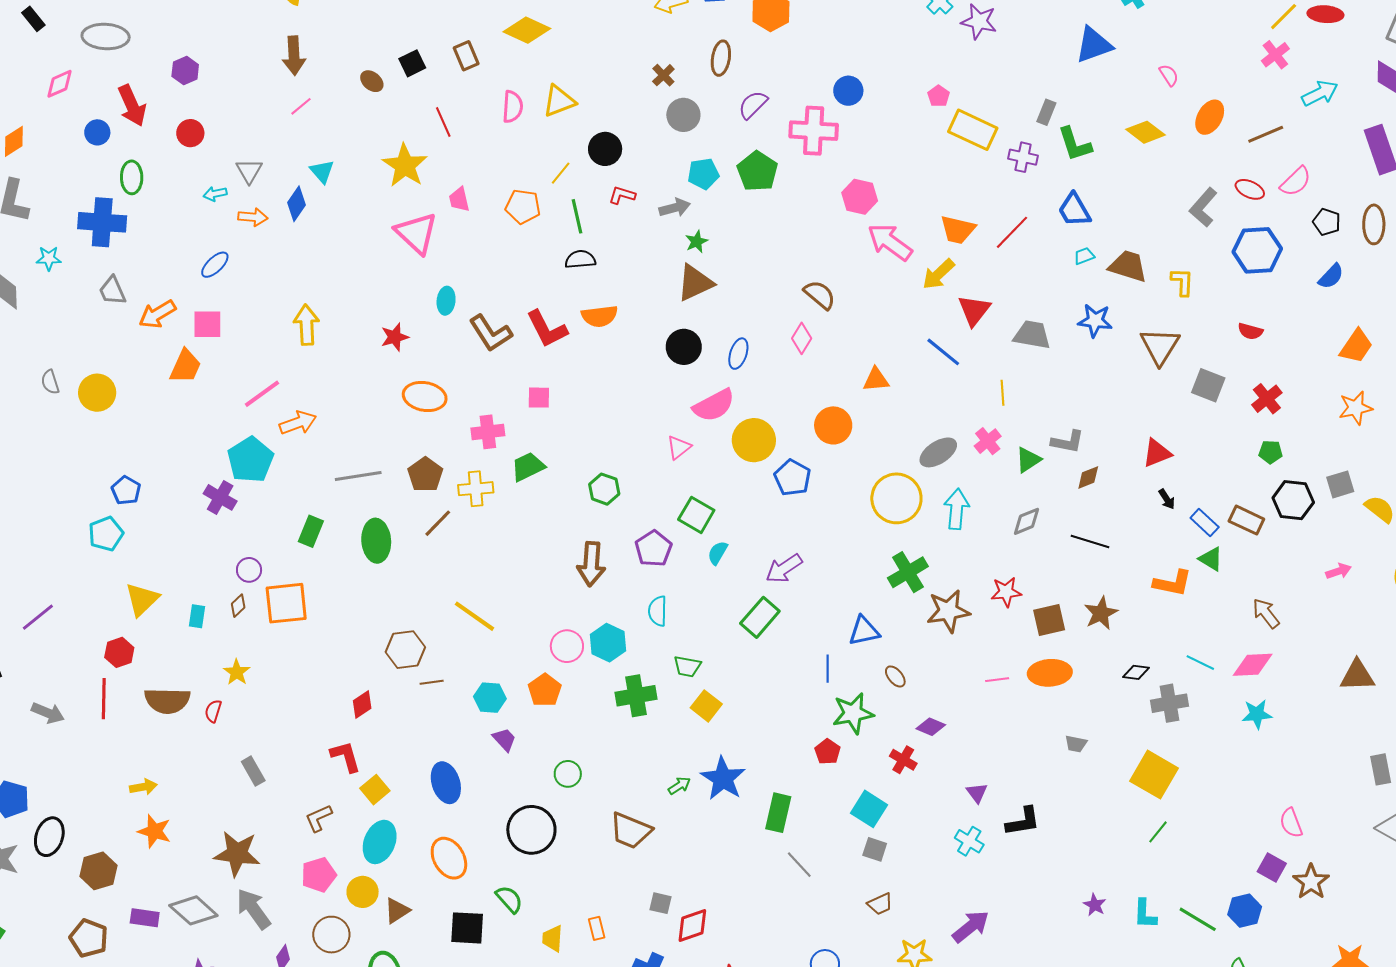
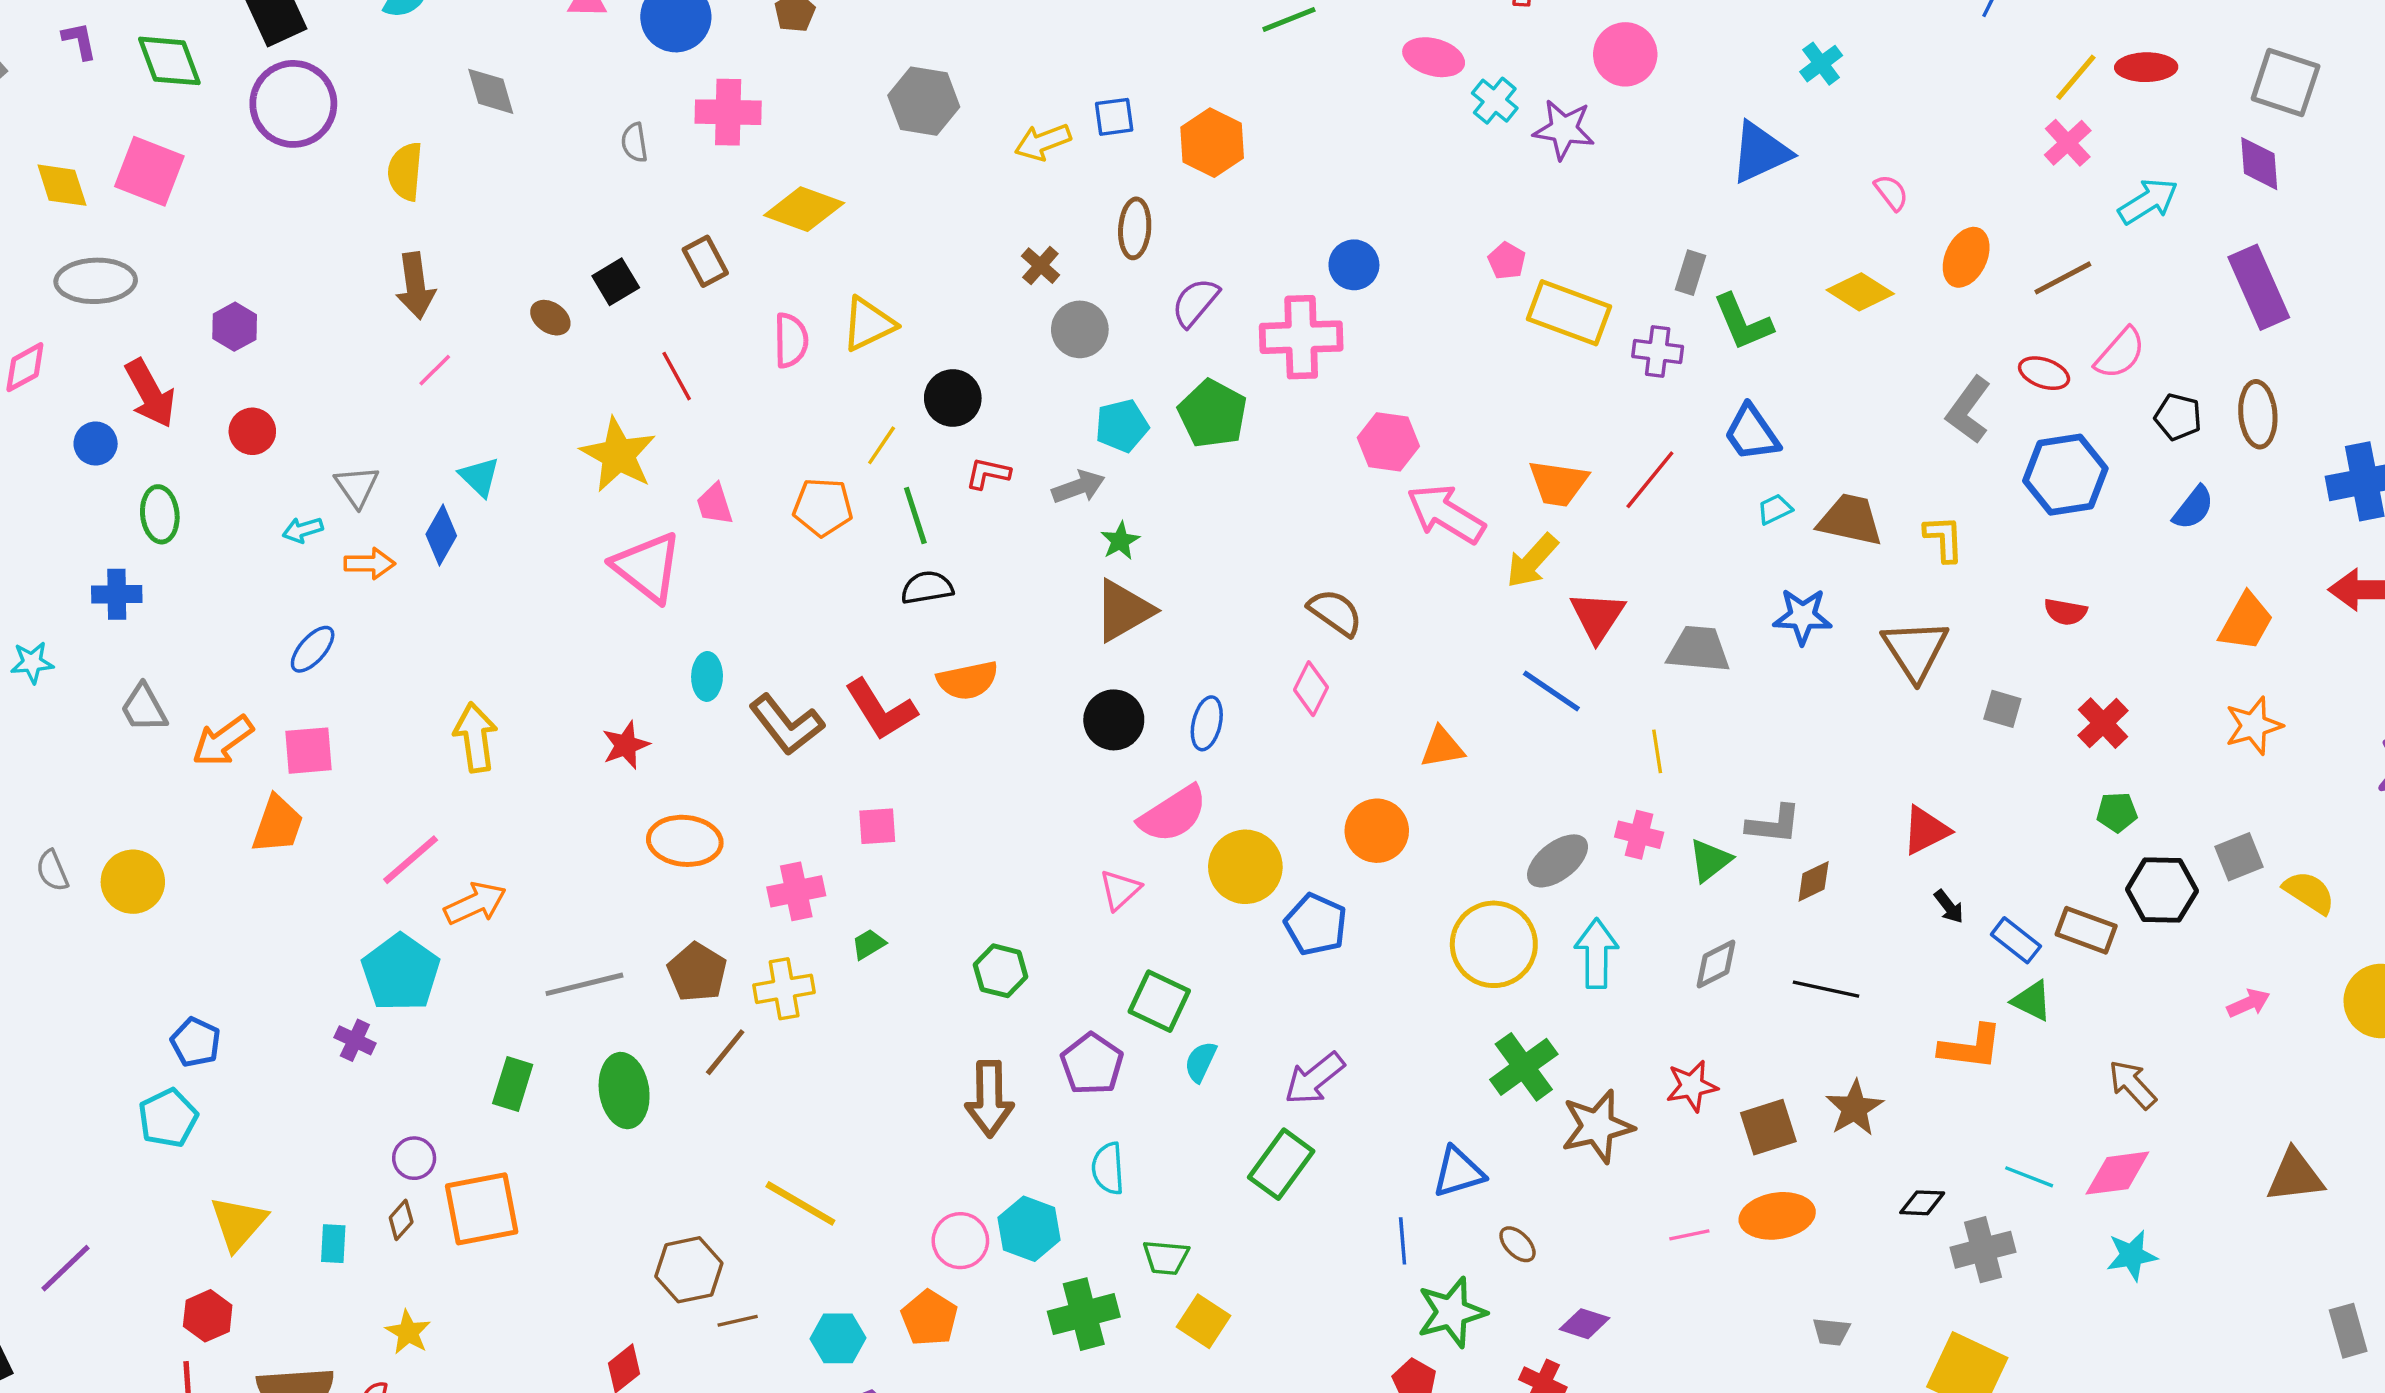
blue cross: (102, 222) -> (117, 594), size x0.6
gray square: (1208, 385) -> (2002, 709), size x0.7
pink cross: (988, 441) -> (1639, 835), turned -32
green trapezoid: (528, 467) -> (869, 944), size x0.6
purple cross: (220, 497) -> (355, 1040), size x0.7

